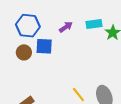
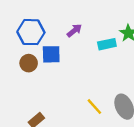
cyan rectangle: (94, 24) -> (107, 44), moved

